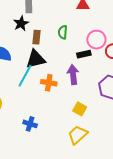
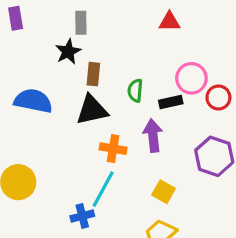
green semicircle: (63, 32) -> (135, 91), moved
cyan line: (25, 76) -> (103, 189), moved
blue cross: (30, 124) -> (82, 216), turned -32

